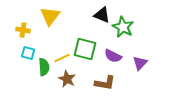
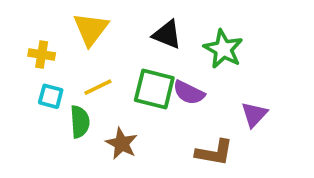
black triangle: (102, 15) -> (167, 34), moved
purple semicircle: (113, 56) -> (189, 93), moved
yellow line: (62, 58) -> (98, 87), moved
brown L-shape: (105, 83) -> (214, 153), moved

